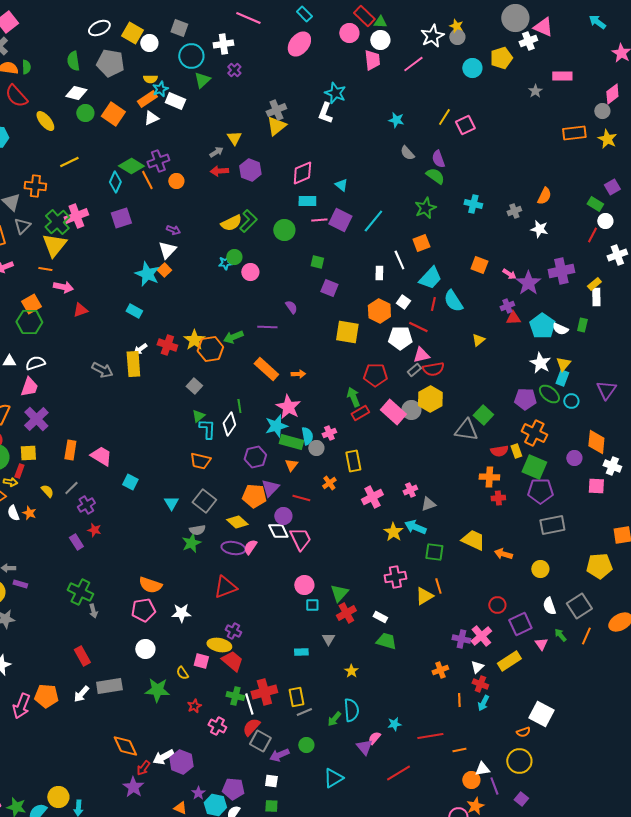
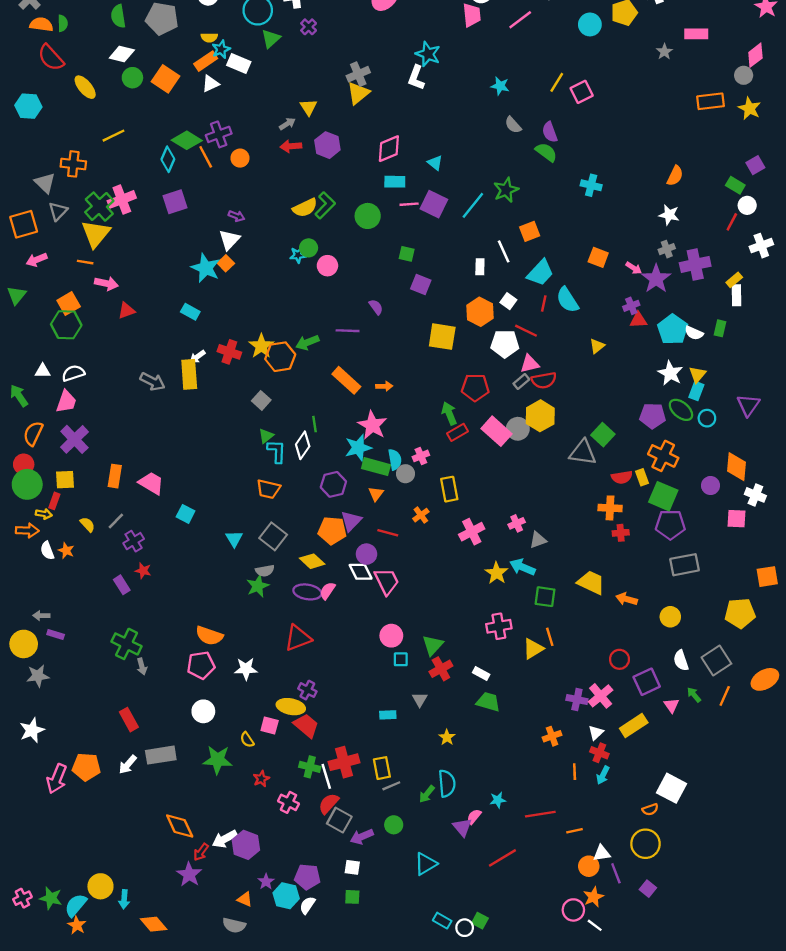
green star: (425, 208) -> (506, 190), moved
gray cross: (514, 211) -> (667, 249), moved

